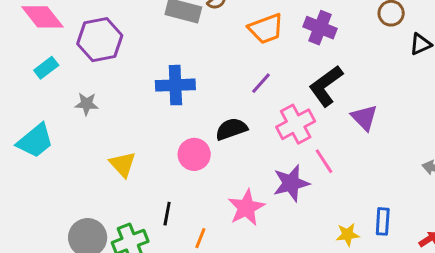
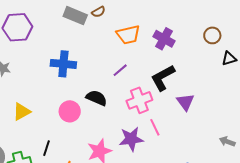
black semicircle: (231, 129) -> (97, 98), turned 35
yellow triangle: (123, 164) -> (22, 112), turned 36

